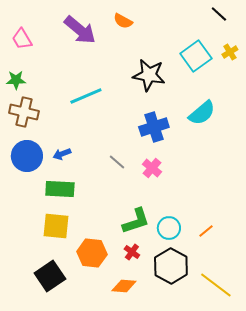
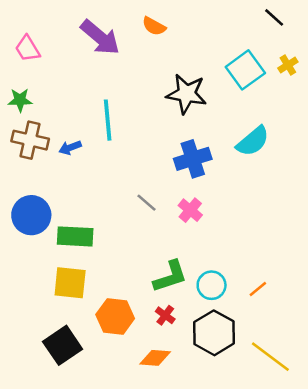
cyan line: (86, 96) -> (108, 120), turned -72
blue arrow: (62, 154) -> (70, 148), moved
blue circle: (27, 156) -> (31, 215), moved

